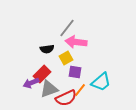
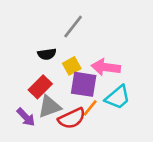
pink arrow: (76, 42) -> (106, 67), moved
purple square: (75, 72) -> (84, 84), size x1.5
purple arrow: (31, 83) -> (26, 117), moved, turned -112

